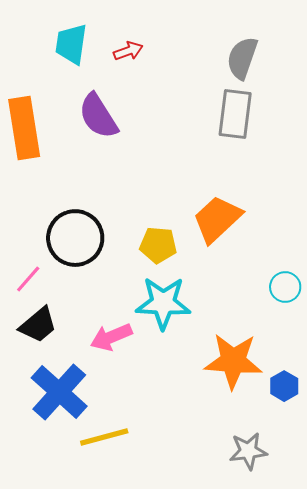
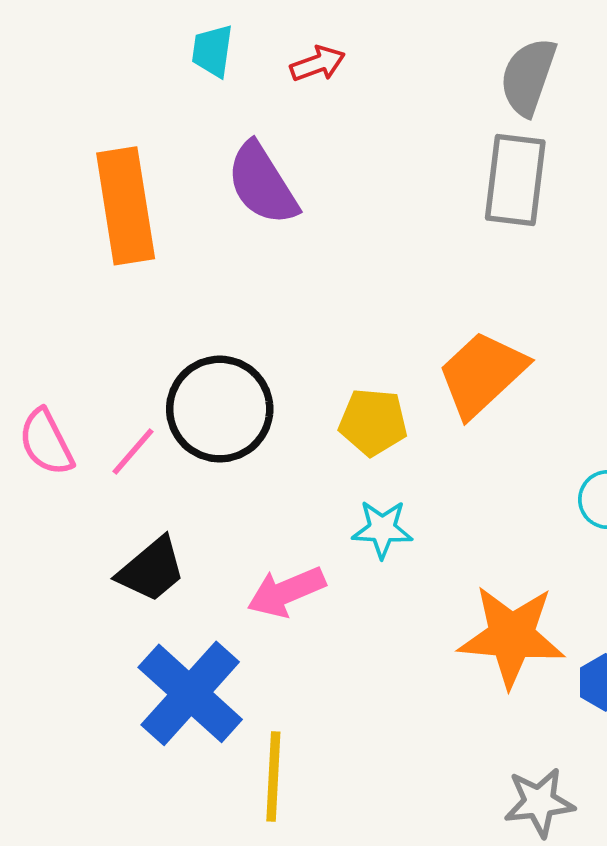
cyan trapezoid: (71, 44) -> (212, 51), size x0.7
pink line: (28, 279) -> (133, 452), moved
cyan star: (163, 303) -> (382, 529), size x0.6
yellow line: (104, 437) -> (273, 777), turned -72

